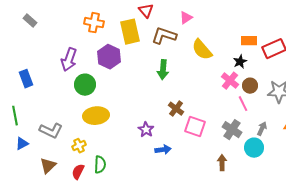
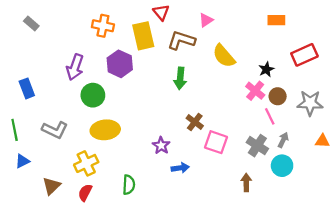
orange rectangle: (249, 41) -> (276, 20), moved
gray arrow: (262, 129) -> (283, 140), moved
gray L-shape: (51, 131) -> (55, 130), moved
yellow cross: (79, 146) -> (86, 163), size x1.5
green semicircle: (100, 165) -> (129, 185), moved

